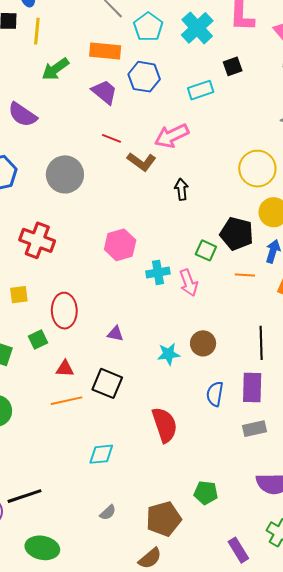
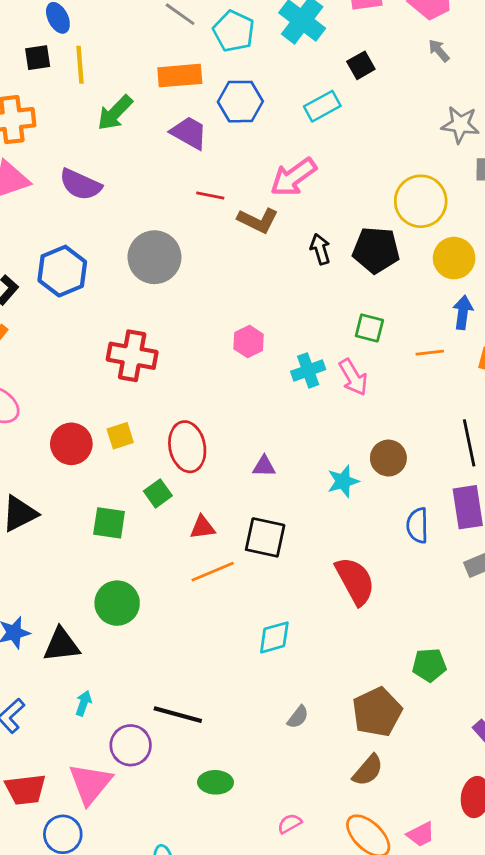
black pentagon: (237, 234) -> (376, 250), moved
pink hexagon: (120, 245) -> (249, 341), size x0.7
black line: (24, 496) -> (178, 715), turned 44
green ellipse: (42, 548) -> (215, 782), size x0.7

